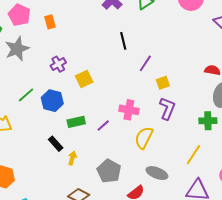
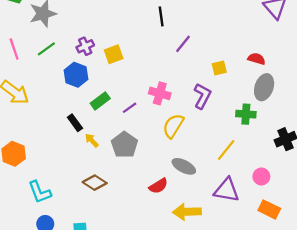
purple cross: (58, 64) -> (85, 46), moved
yellow square: (163, 83) -> (219, 68), moved
green line: (26, 95) -> (46, 49), moved
green rectangle: (76, 122) -> (100, 101), turned -30
yellow arrow: (72, 158) -> (92, 140), turned -64
gray pentagon: (109, 171) -> (124, 145), moved

